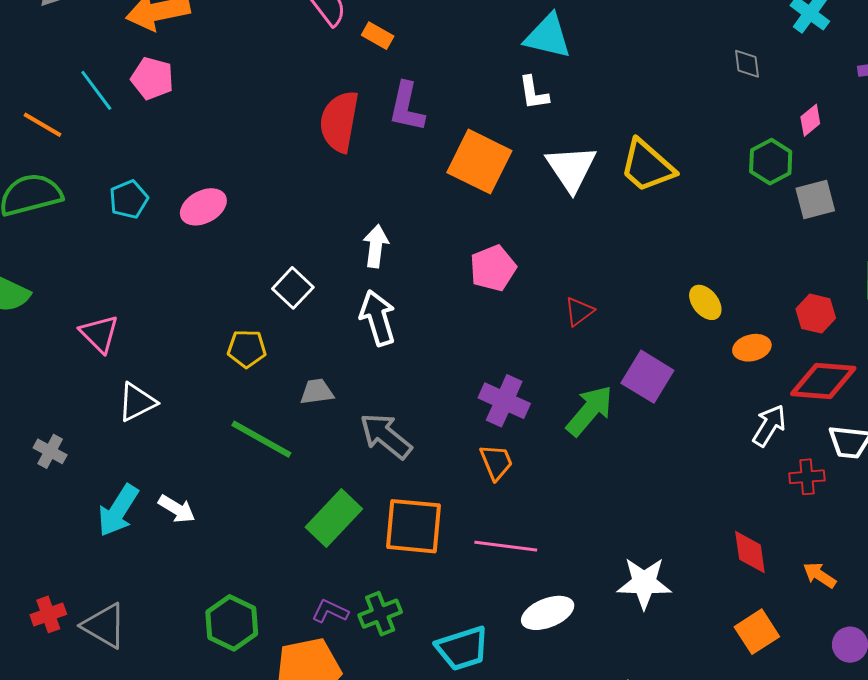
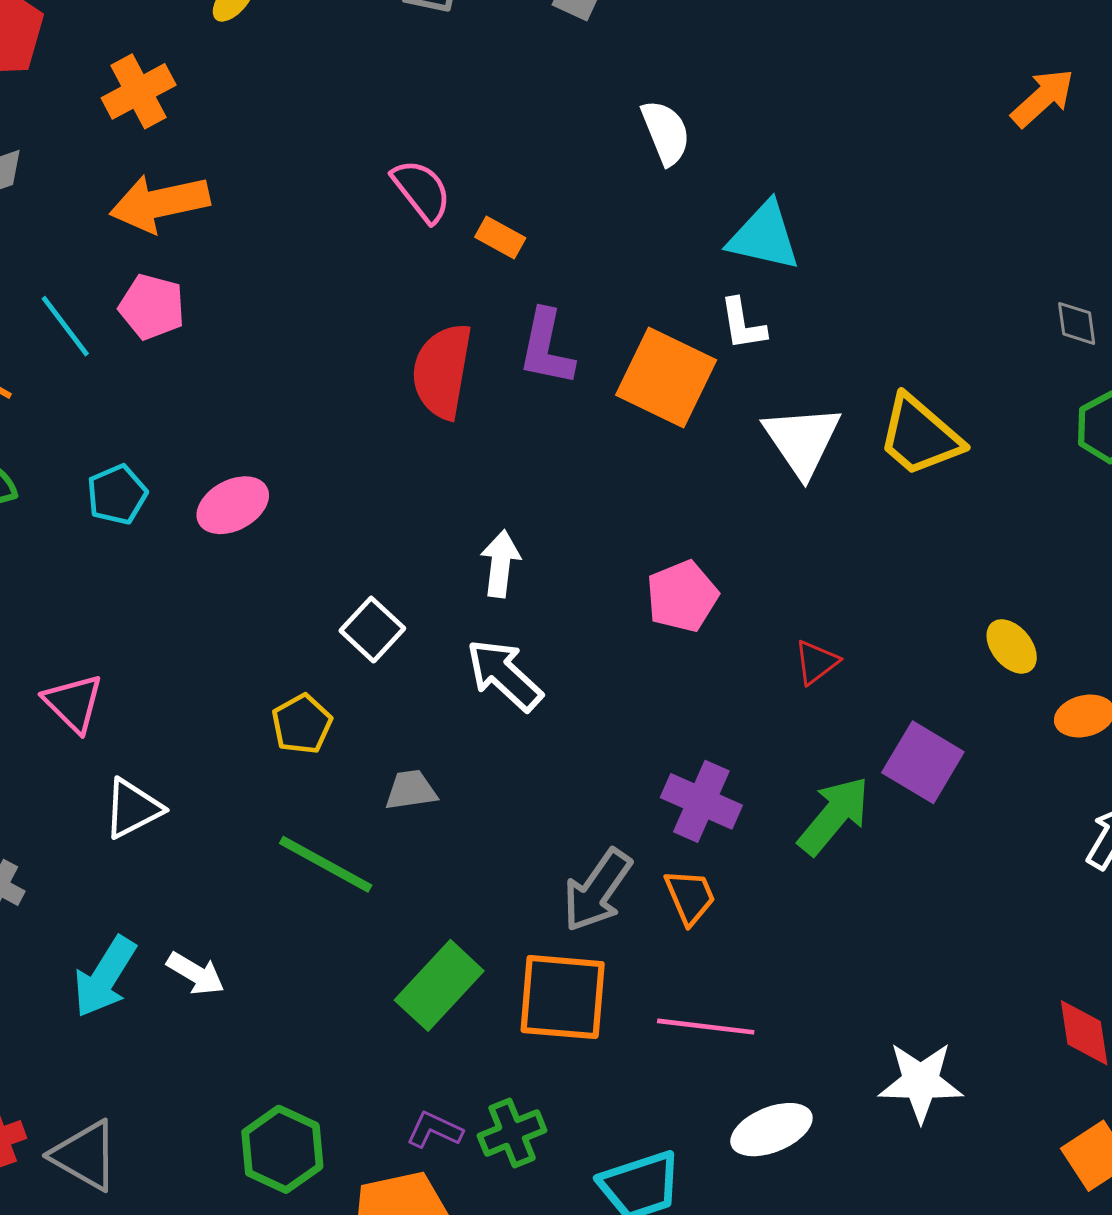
gray diamond: (747, 64) -> (1077, 323), moved
orange square: (479, 162) -> (666, 377), moved
white arrow: (378, 318) -> (504, 675), turned -30
yellow pentagon: (247, 349) -> (302, 724), turned -30
gray arrow: (386, 436) -> (597, 890), moved, turned -94

